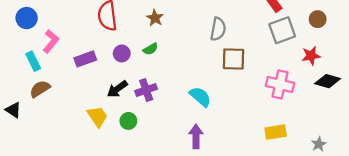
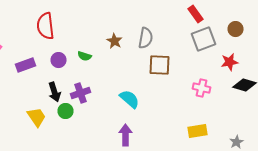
brown star: (155, 18) -> (114, 41), moved
green semicircle: (151, 49) -> (84, 56), turned 48
pink cross: (280, 84) -> (202, 88), size x0.7
black arrow: (117, 89) -> (54, 92), turned -72
green circle: (128, 121) -> (66, 111), moved

